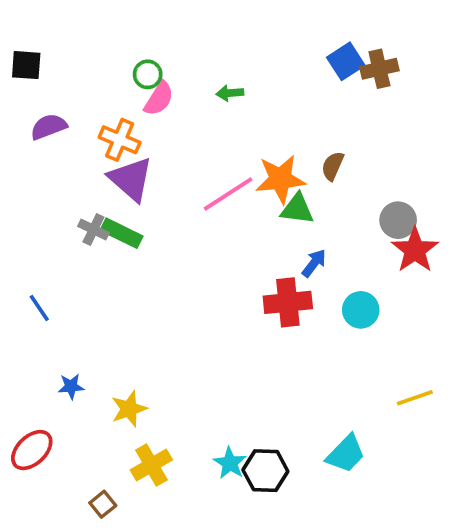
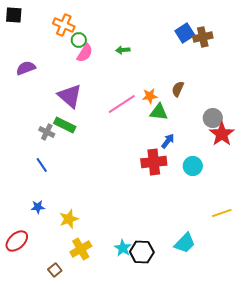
black square: (26, 65) -> (14, 15), moved
orange cross: (120, 140) -> (64, 25), moved
orange star: (280, 179) -> (150, 96), size x0.6
gray cross: (93, 229) -> (47, 132), moved
blue line: (39, 308) -> (42, 165), moved

